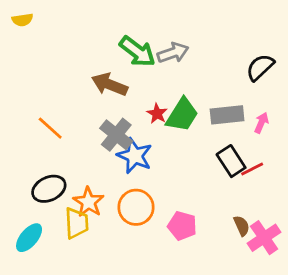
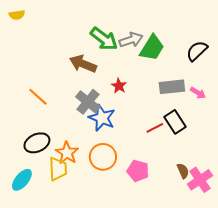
green trapezoid: (182, 115) -> (152, 48), moved
pink arrow: (261, 123) -> (198, 93), turned 98
red line: (252, 169) -> (155, 128), moved

